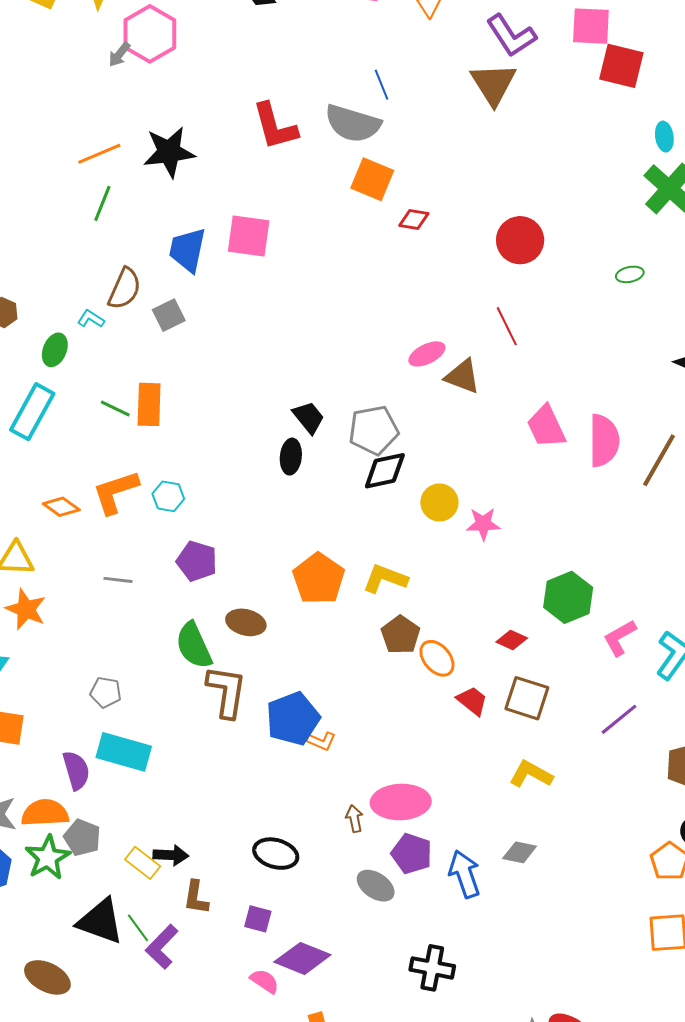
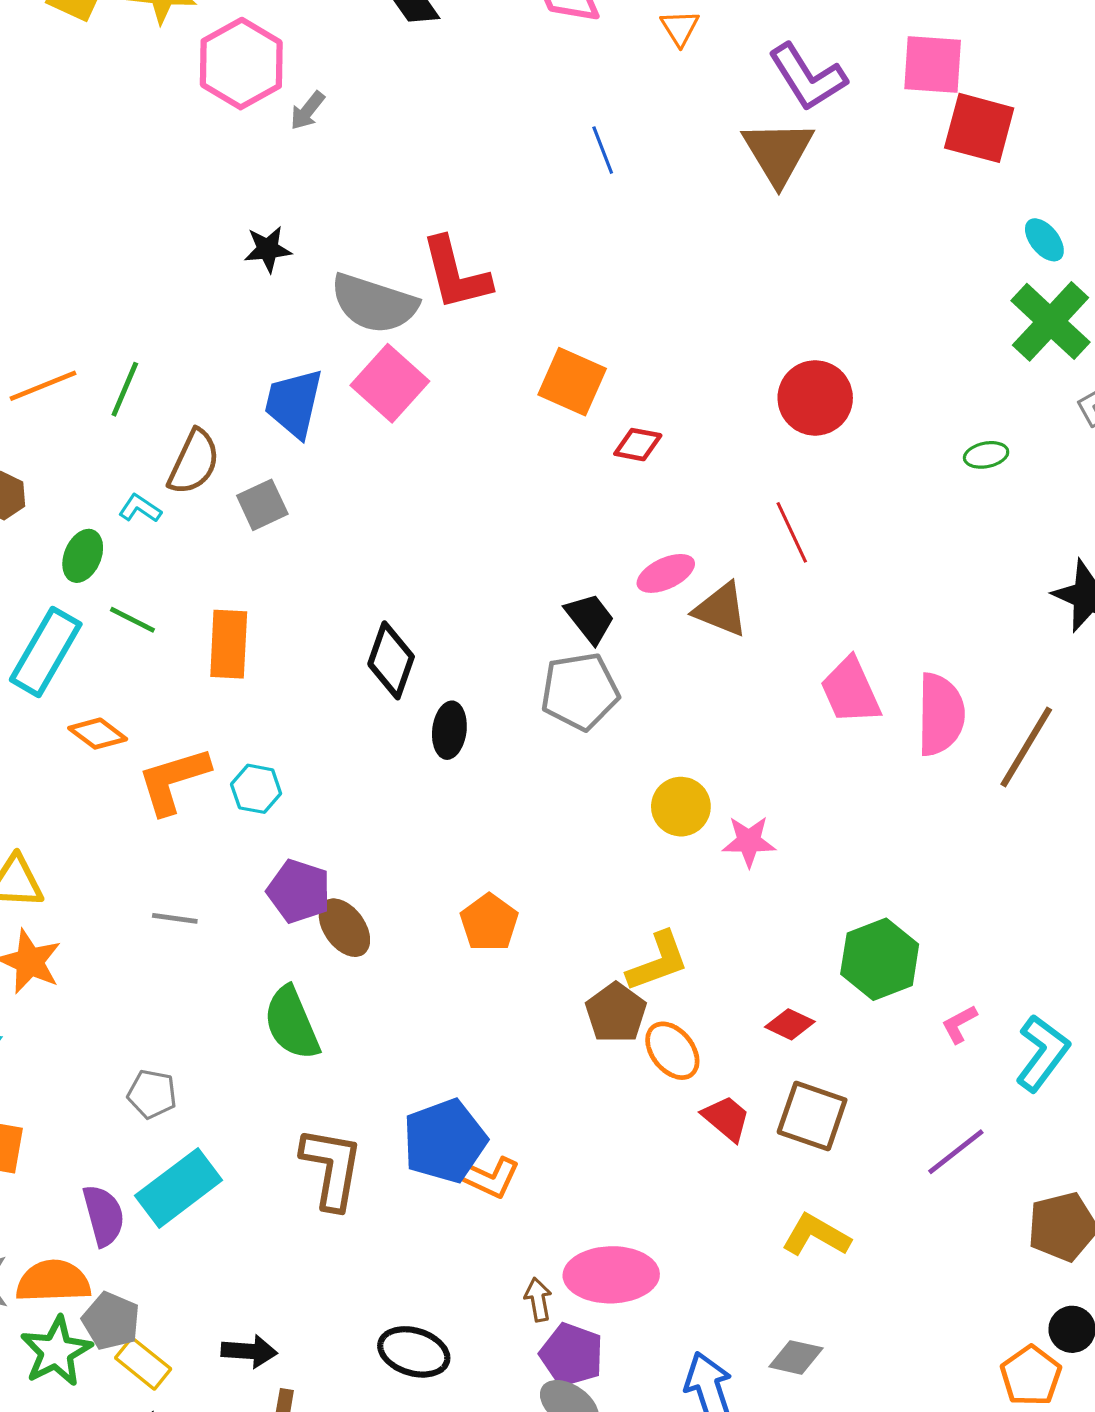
gray arrow: (119, 54) -> (307, 111), moved
gray semicircle: (353, 124) -> (374, 304), moved
red L-shape: (275, 126) -> (456, 274), moved
cyan ellipse: (664, 137) -> (1044, 240), turned -32
black star: (169, 152) -> (268, 249), size x0.6
orange line: (99, 154) -> (43, 386), moved
orange square: (372, 179) -> (572, 382), moved
green line: (102, 203) -> (125, 389), moved
red diamond: (414, 219) -> (638, 445), moved
pink square: (249, 236) -> (390, 383), turned 33
green line: (115, 408) -> (132, 620), moved
black trapezoid: (309, 417) -> (590, 618), moved
black diamond: (385, 471) -> (391, 660), moved, turned -60
orange diamond: (61, 507) -> (98, 734), moved
orange pentagon: (319, 579) -> (489, 922), size x0.7
yellow L-shape: (385, 579) -> (658, 962), moved, turned 138
brown ellipse: (246, 622) -> (344, 928), moved, turned 39
pink L-shape: (620, 638) -> (959, 1024), size x0.7
brown L-shape: (227, 692) -> (332, 1168), moved
orange L-shape: (321, 741) -> (489, 1177), size x1.4
cyan rectangle: (124, 752) -> (179, 1188), turned -54
purple pentagon: (412, 854) -> (572, 1355), moved
yellow rectangle: (143, 863) -> (143, 1363), moved

